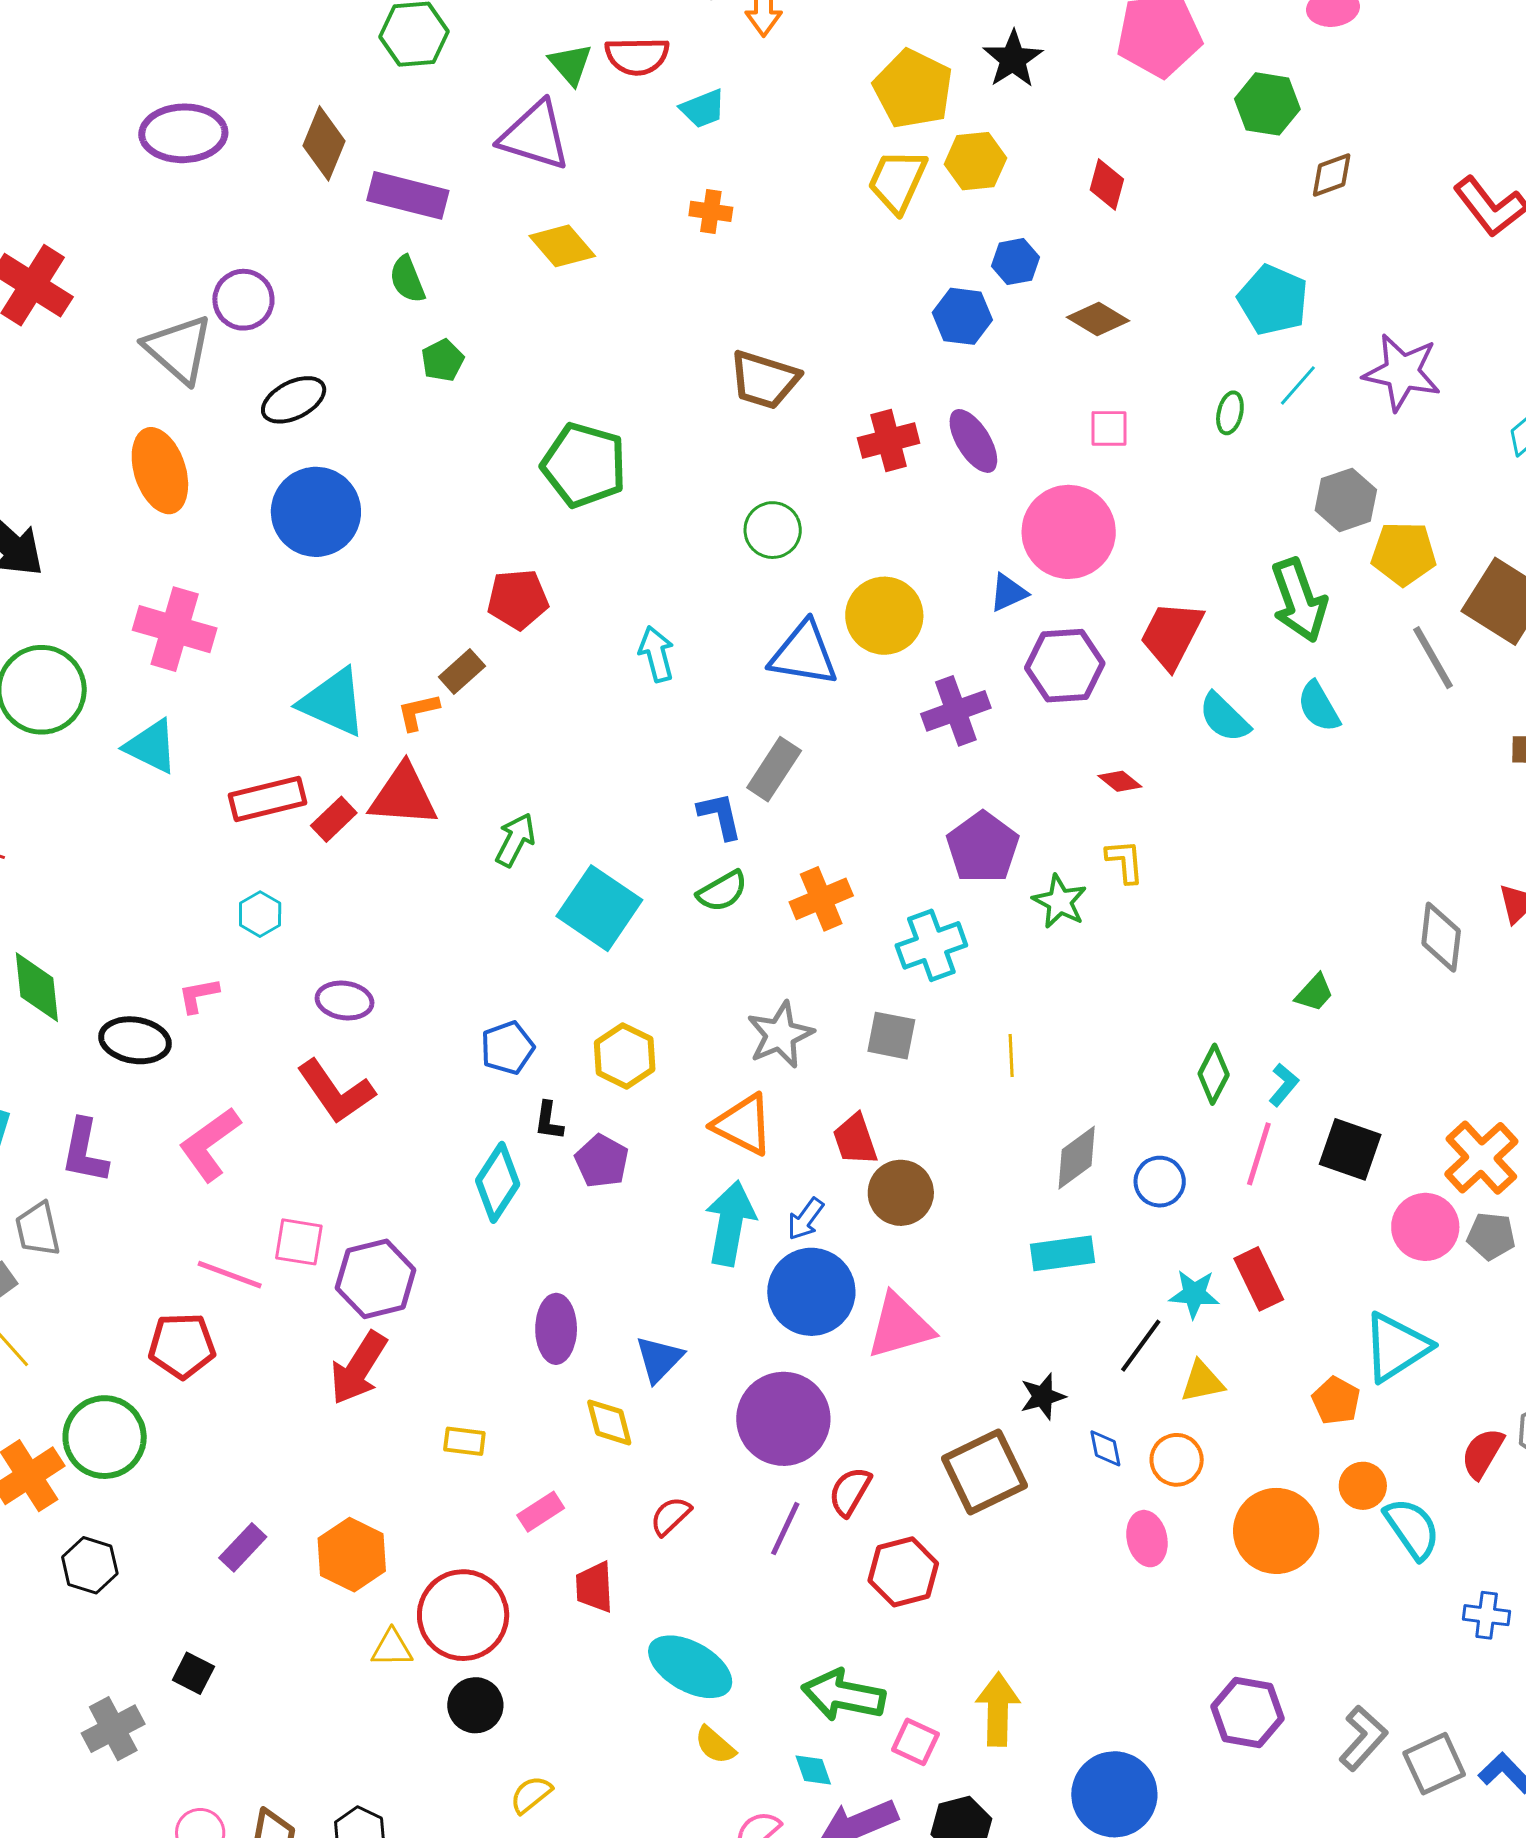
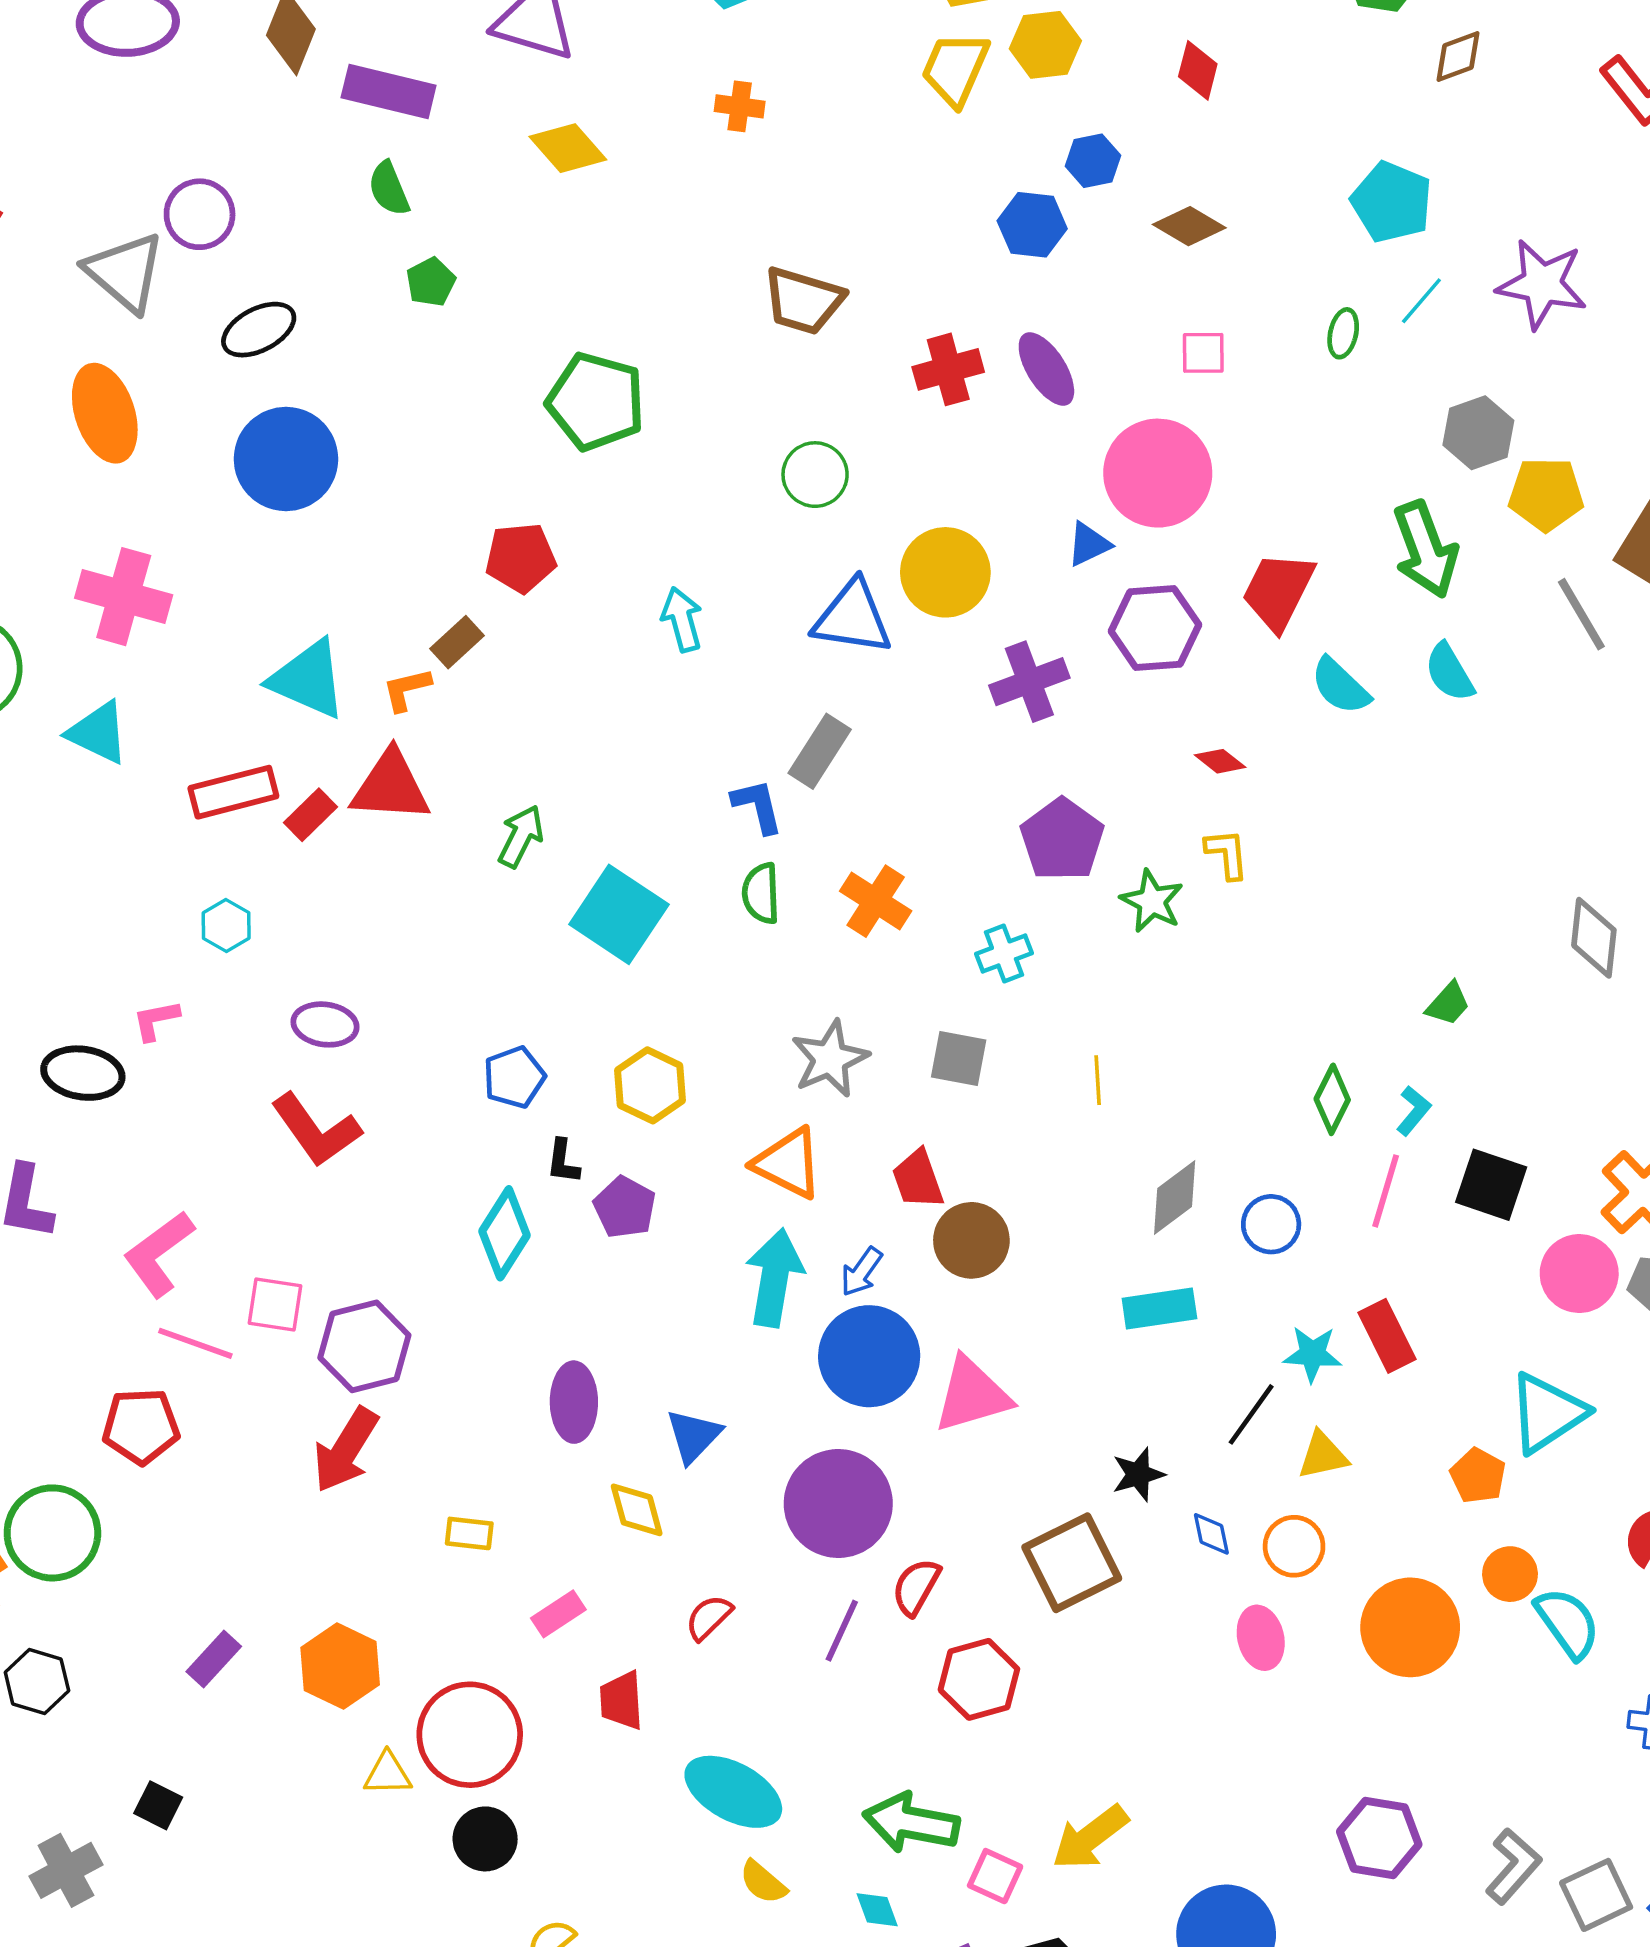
green semicircle: (722, 891) -> (761, 893), turned 118
orange cross: (821, 899) -> (876, 901), turned -34
cyan cross: (931, 945) -> (1004, 953), size x0.7
pink L-shape: (210, 1144) -> (159, 1254), moved
yellow arrow: (998, 1709) -> (1090, 1837), turned -128

